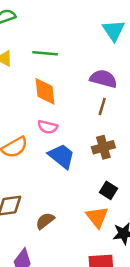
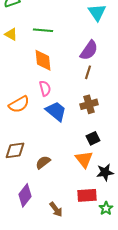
purple semicircle: (103, 79) -> (89, 50), turned 110
pink semicircle: (48, 127) -> (45, 88), turned -119
black square: (108, 190) -> (93, 138), turned 32

